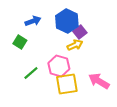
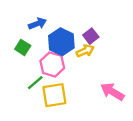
blue hexagon: (67, 21) -> (61, 42), moved
pink hexagon: (59, 66) -> (52, 64), moved
yellow square: (67, 84) -> (54, 95), moved

